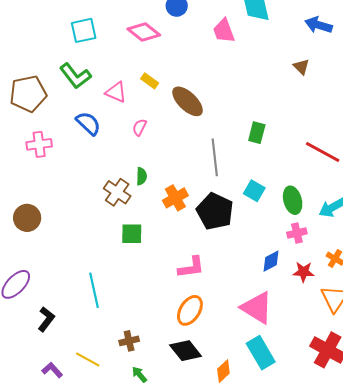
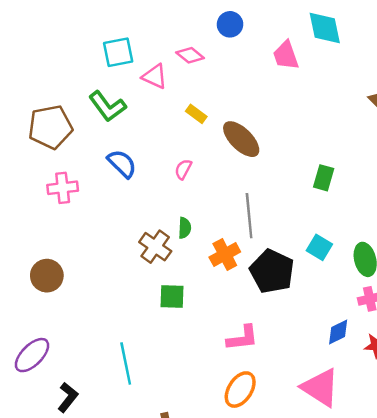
pink diamond: (144, 32) -> (190, 55), size x0.7
pink triangle: (116, 92) -> (155, 76), moved
gray line: (215, 157) -> (249, 216), moved

